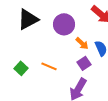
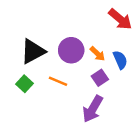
black triangle: (28, 19) -> (33, 51), moved
purple circle: (64, 24) -> (71, 50), moved

